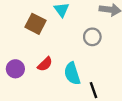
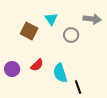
gray circle: (92, 37) -> (71, 35), moved

